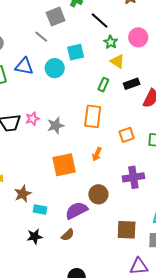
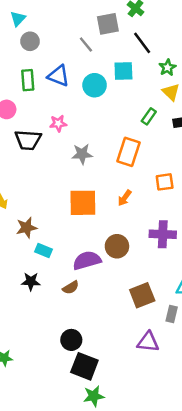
black line: (100, 21) -> (142, 43), moved
pink star: (32, 119) -> (58, 123), moved
brown square: (127, 230) -> (142, 295), turned -35

